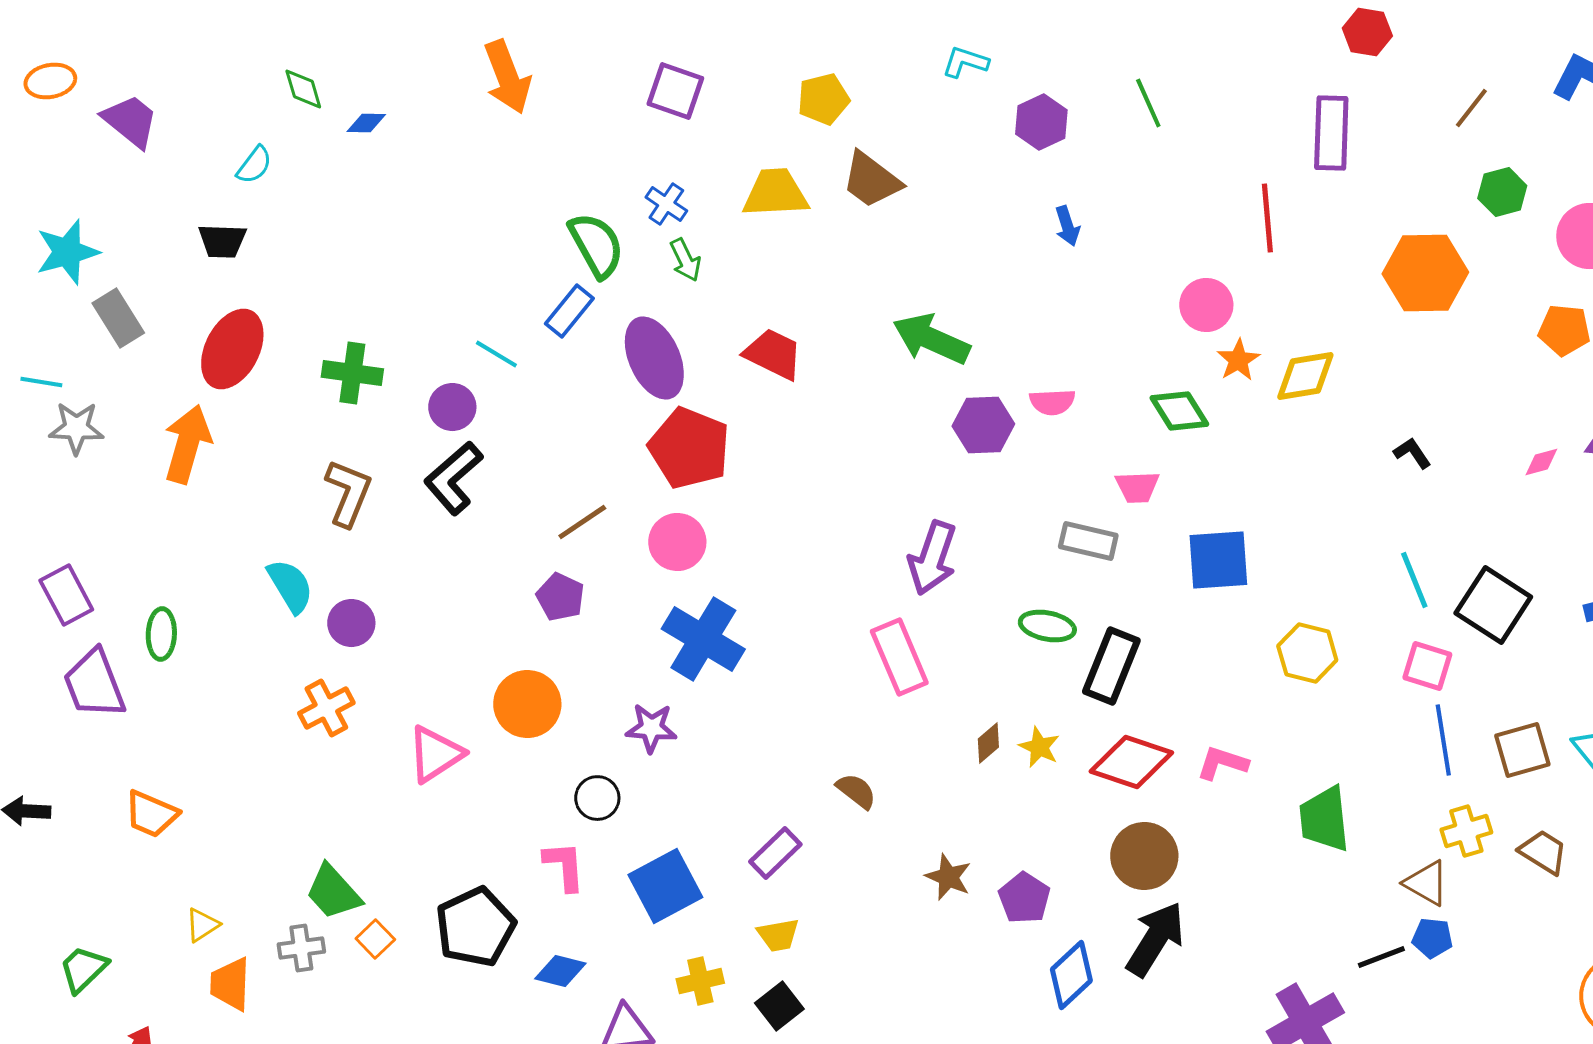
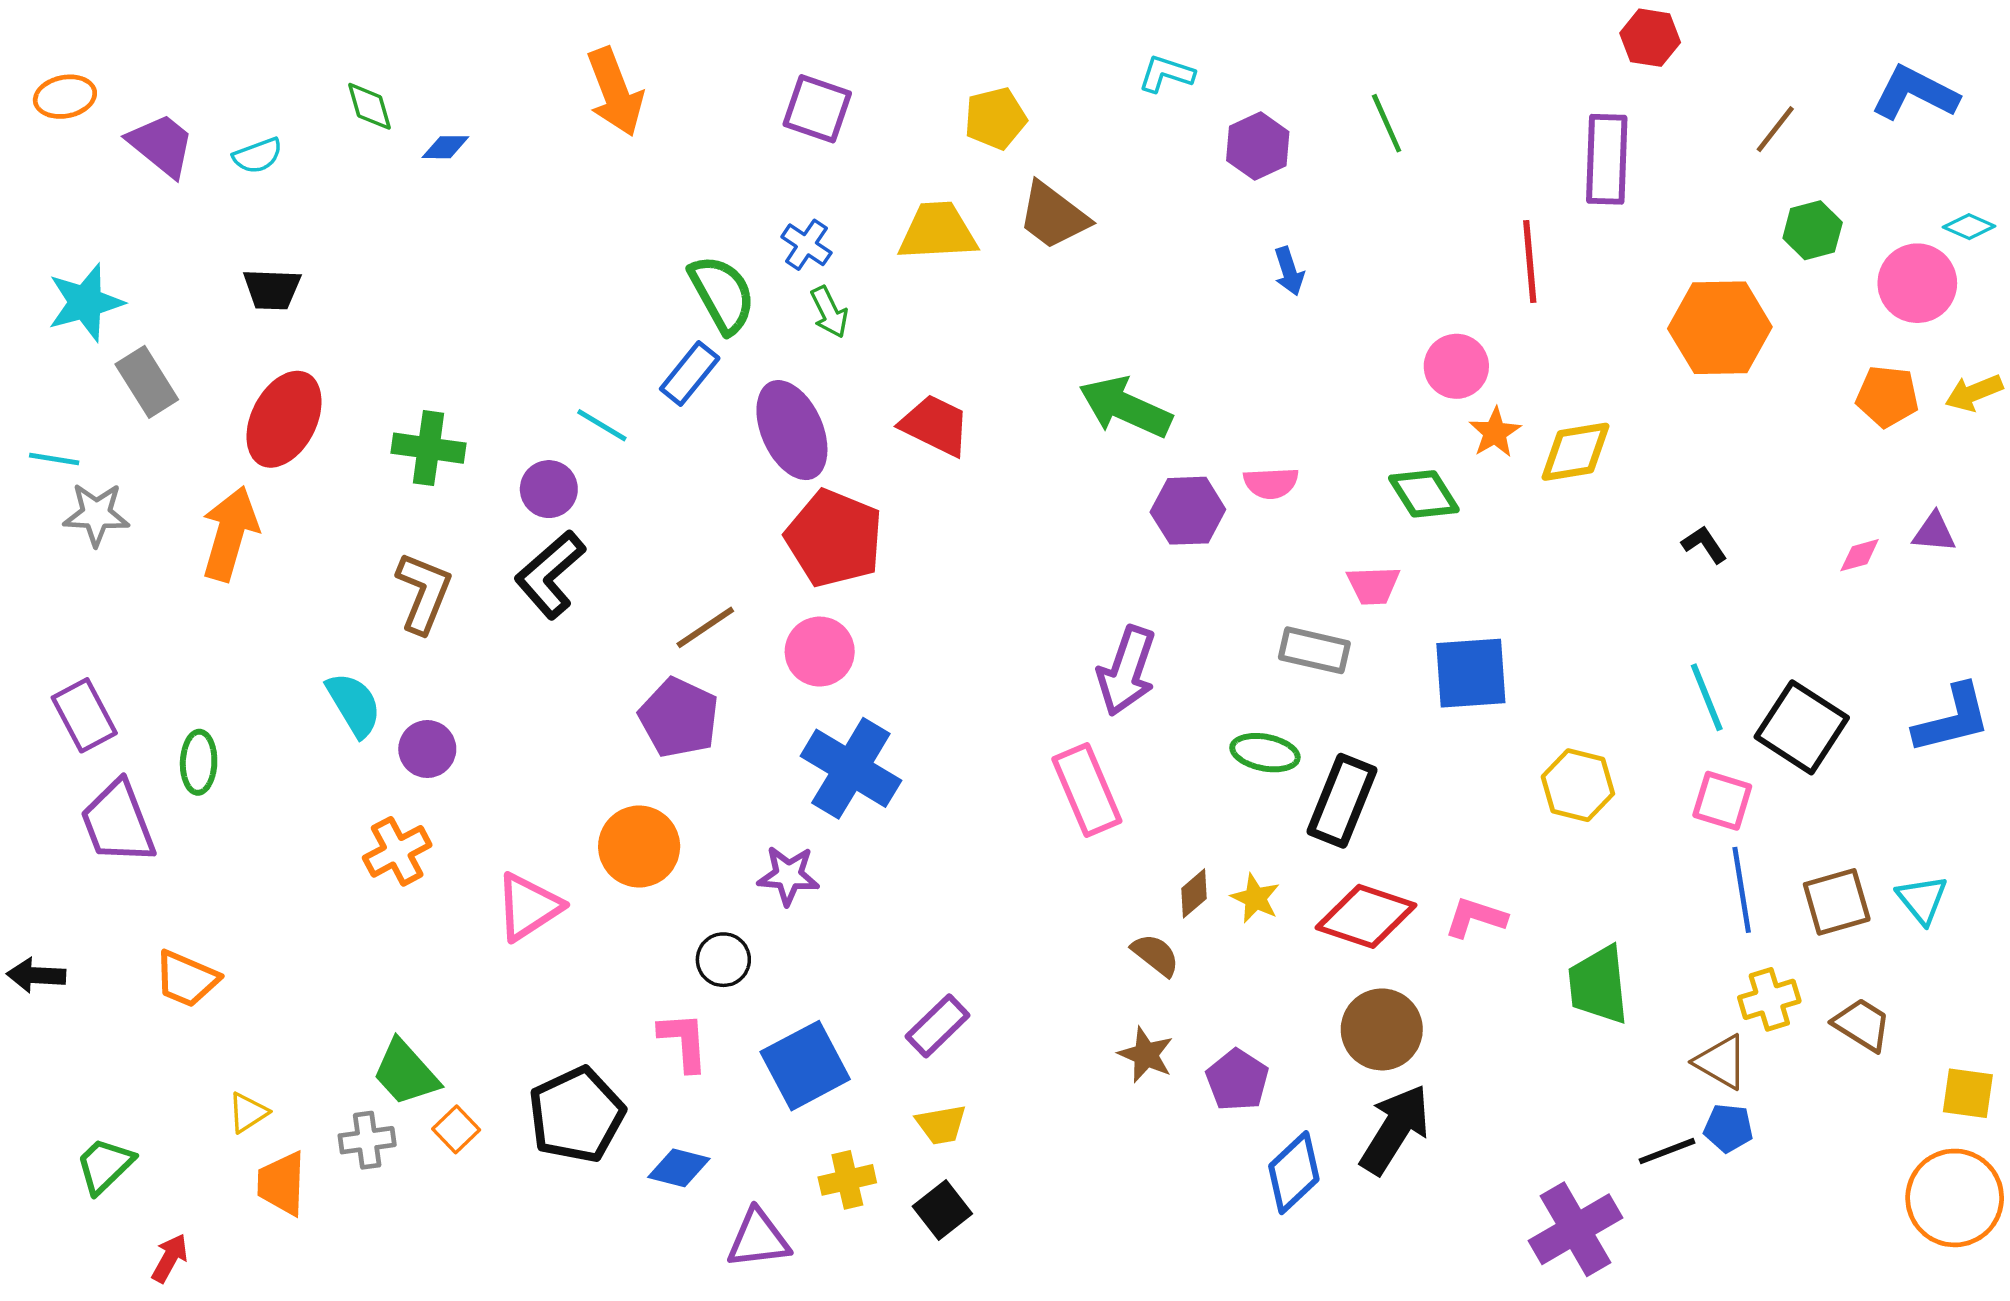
cyan semicircle: (254, 165) -> (258, 156), moved, turned 33
purple pentagon: (560, 597) -> (679, 718), size x1.4
brown semicircle: (856, 791) -> (1155, 955), moved

